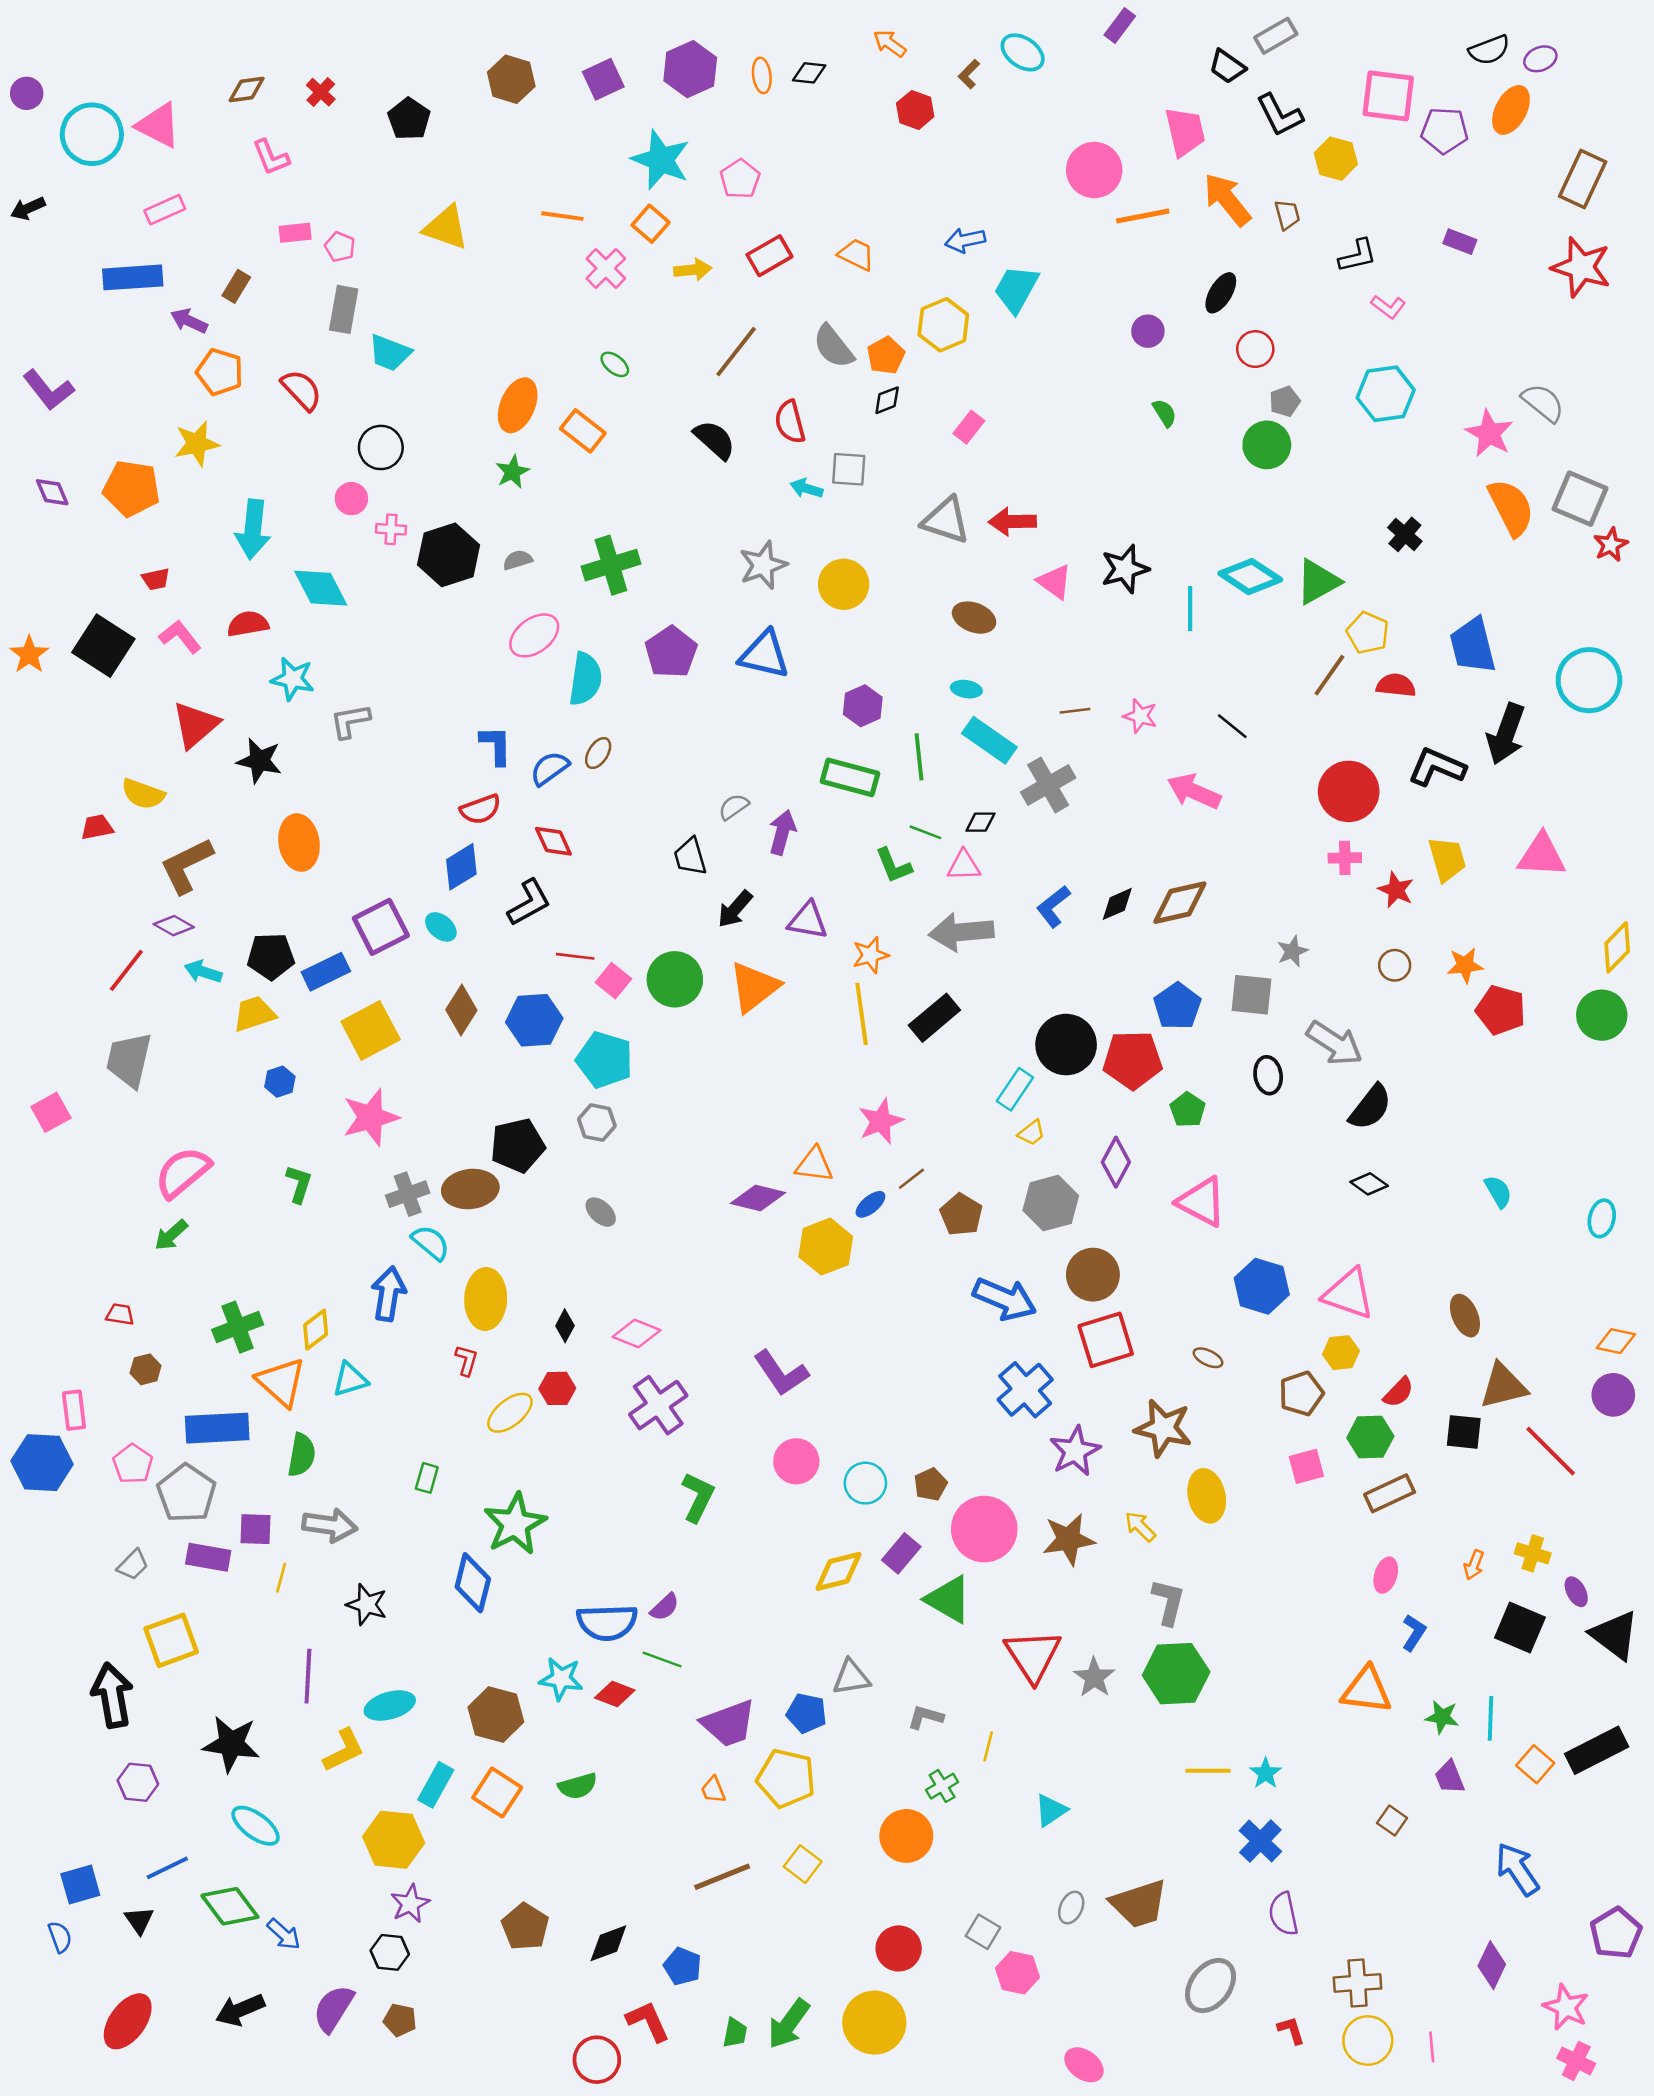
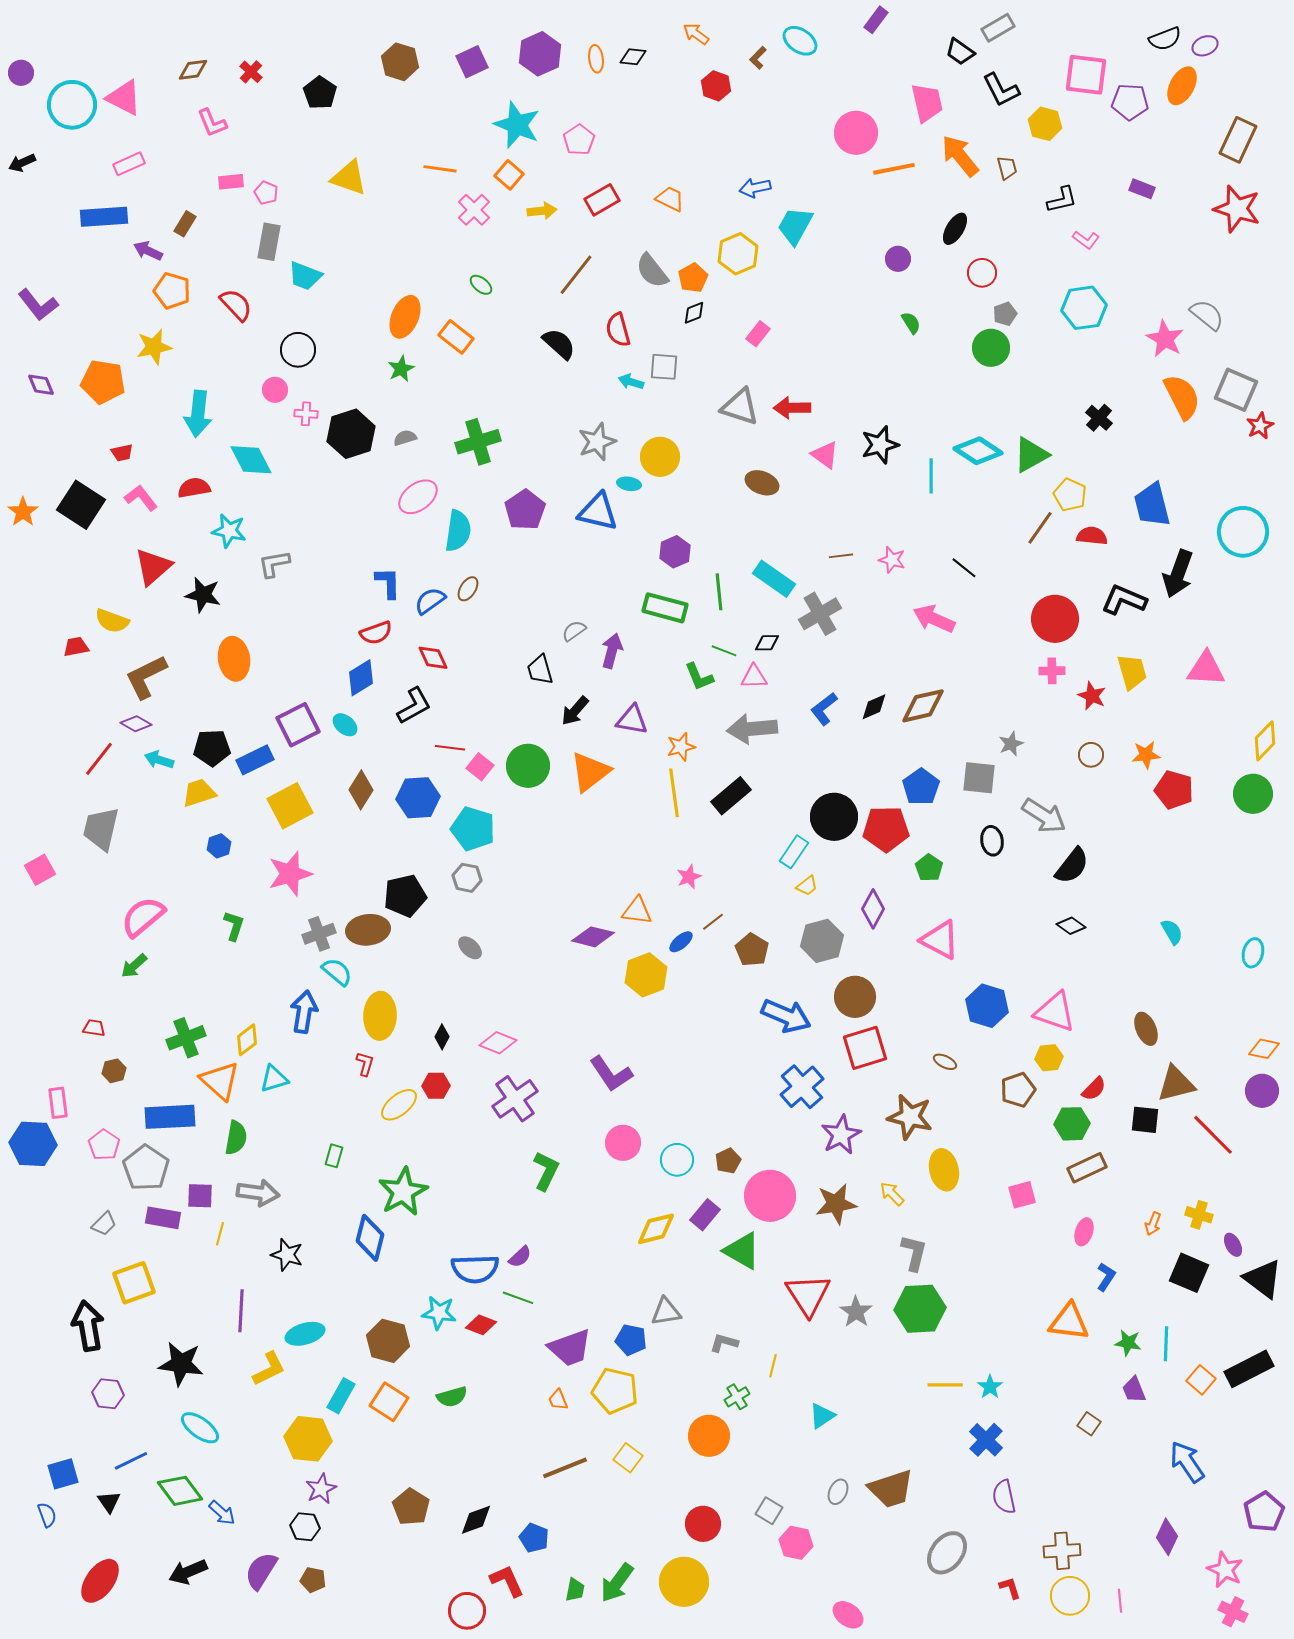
cyan ellipse: (966, 689) -> (629, 484), moved
pink star: (881, 1121) -> (689, 877), size x0.7
pink square: (1306, 1466) -> (1022, 1195), moved

